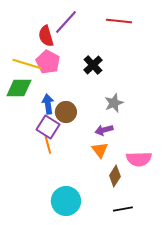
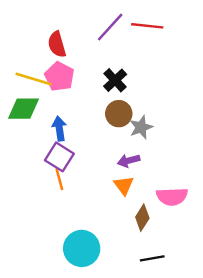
purple line: (66, 22) -> (110, 27), moved
brown circle: (66, 112) -> (119, 114), moved

